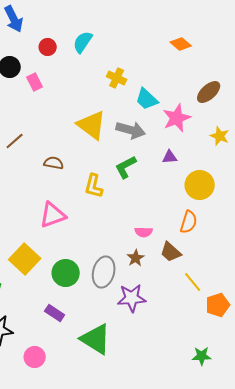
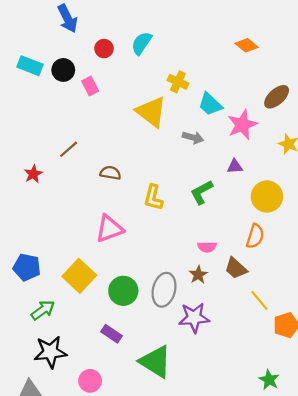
yellow triangle: (92, 125) -> (151, 112), moved
gray arrow: (131, 130) -> (193, 138), size x0.7
green L-shape: (126, 167) -> (202, 192), moved
green star: (202, 356) -> (269, 380), turned 30

